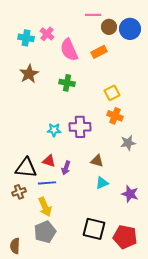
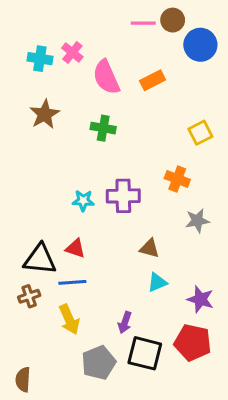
brown circle: (109, 27) -> (173, 20), moved
yellow square: (112, 93) -> (200, 133), moved
purple arrow: (66, 168) -> (125, 322), moved
gray pentagon: (45, 232) -> (99, 363), moved
red pentagon: (125, 237) -> (193, 343), moved

